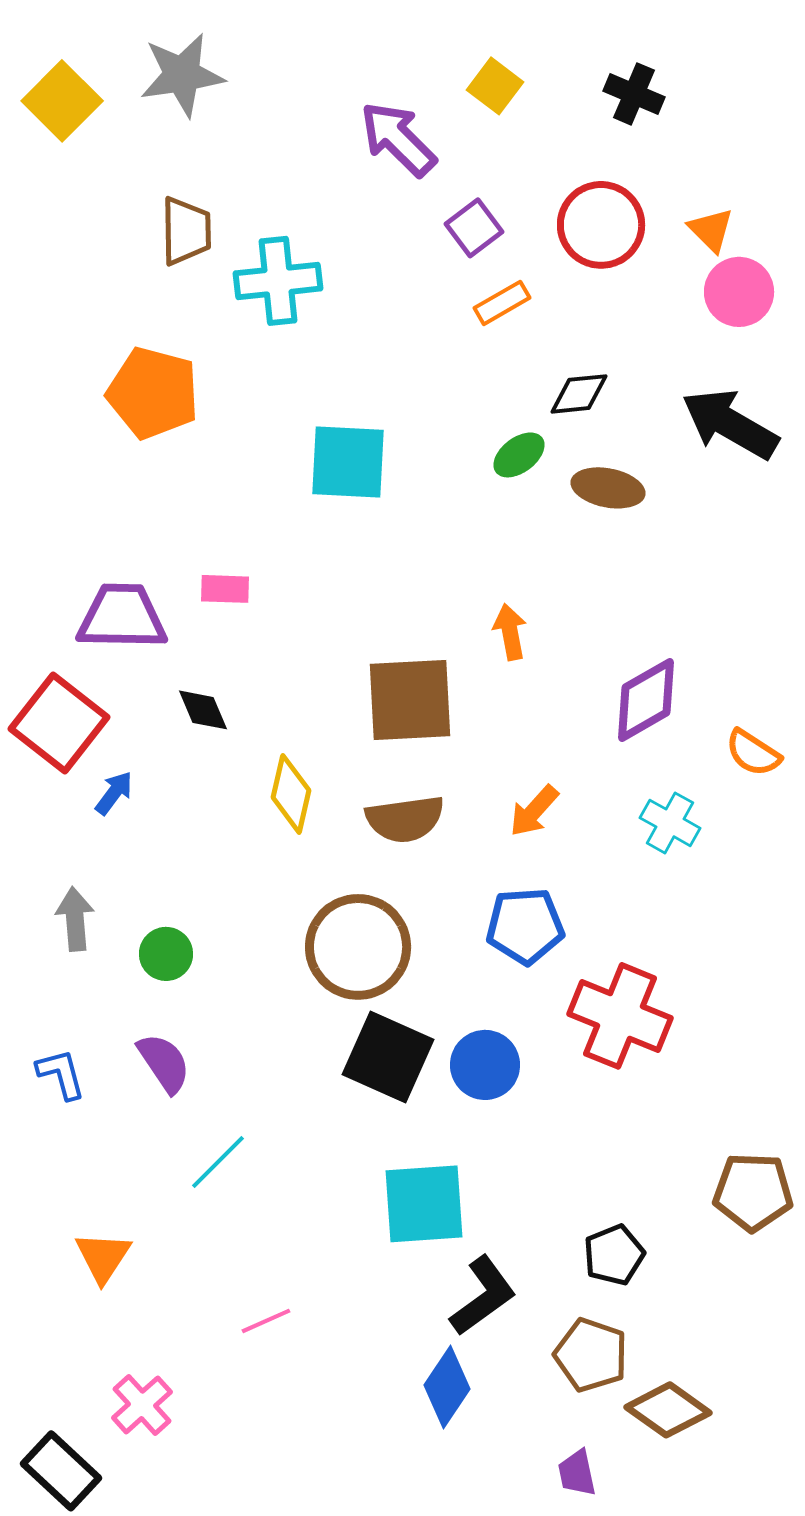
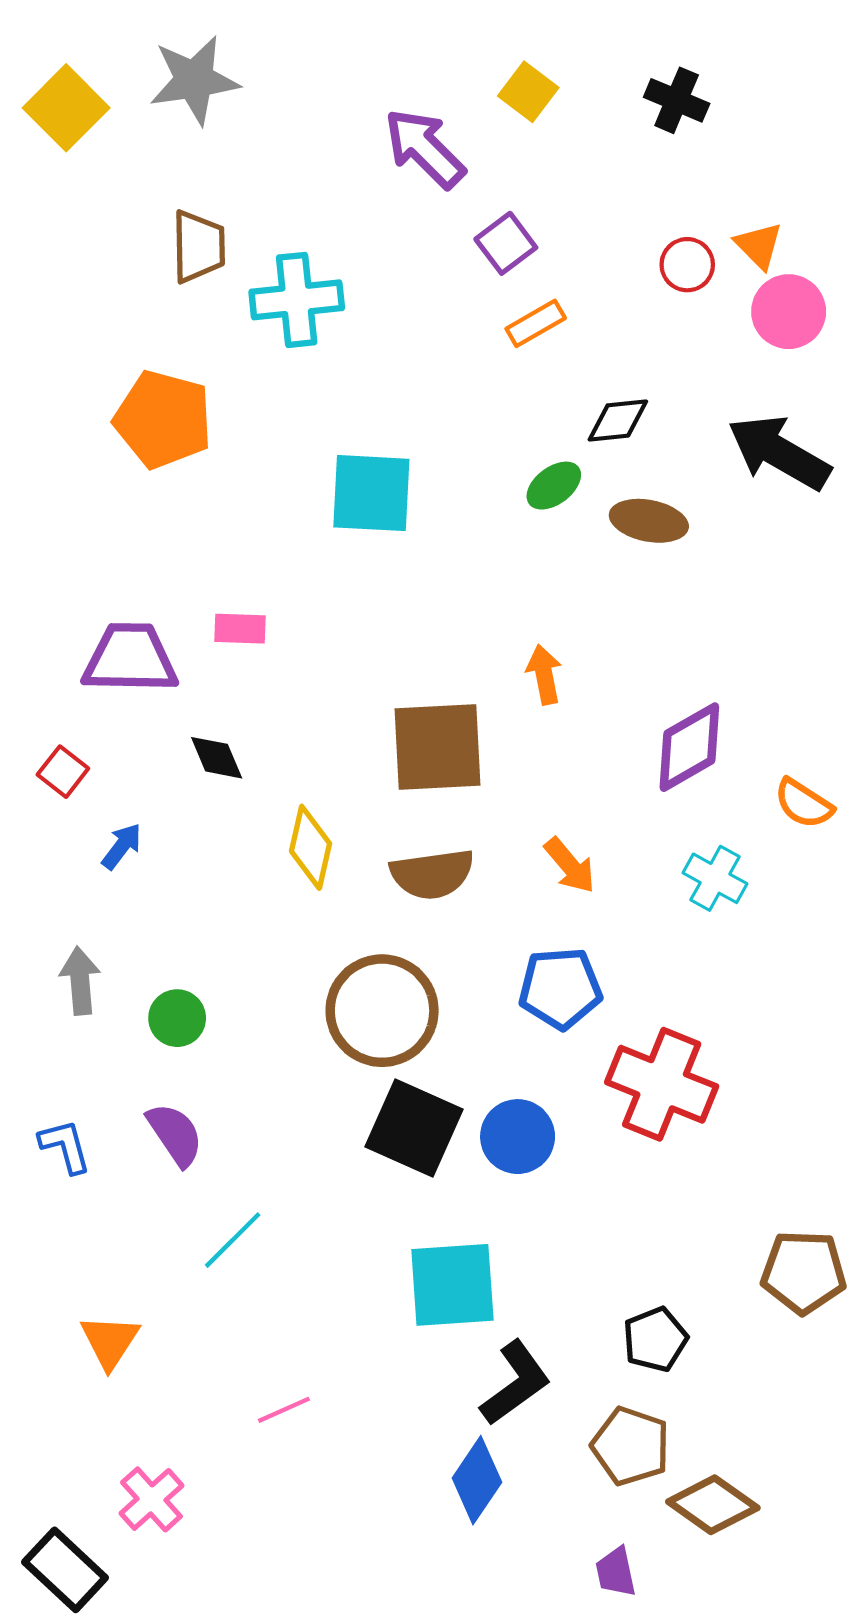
red circle: (601, 225) -> (687, 265), moved, size x0.6
red square: (59, 723) -> (63, 772), size x0.5
orange arrow: (534, 811) -> (570, 865), turned -82

